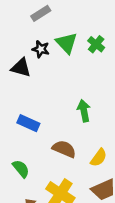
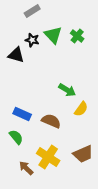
green arrow: (84, 111) -> (67, 90), turned 132
blue rectangle: (28, 123) -> (22, 114), moved
yellow semicircle: (99, 158) -> (81, 109), moved

